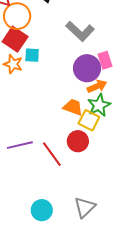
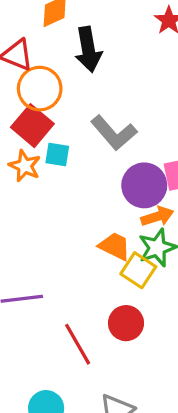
gray L-shape: (80, 31) -> (114, 133), moved
red circle: (78, 141) -> (126, 323), moved
red line: (52, 154) -> (78, 344), moved

